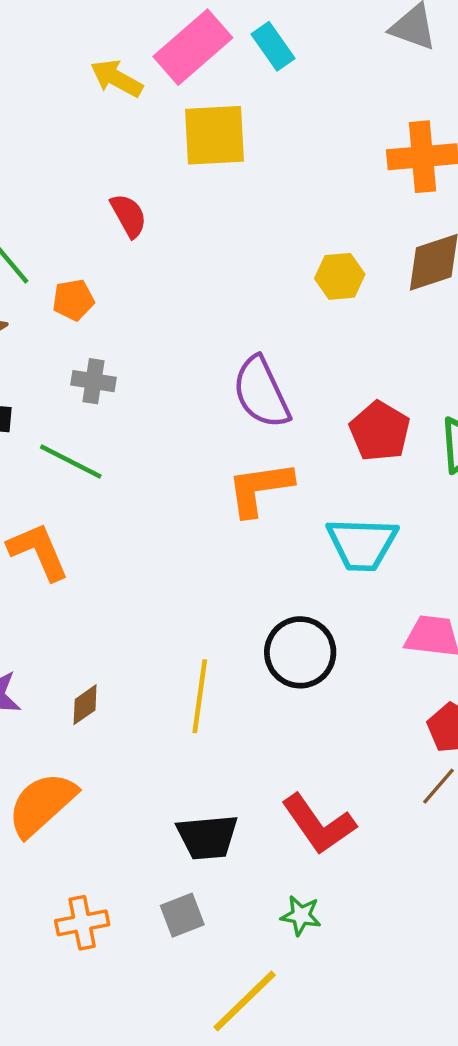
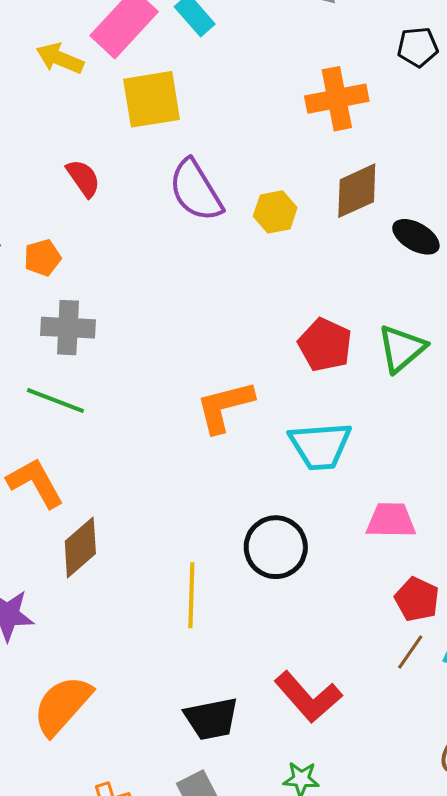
gray cross: (93, 381) -> (68, 328), size x1.4
purple semicircle: (261, 392) -> (196, 190), moved
brown diamond: (85, 705) -> (80, 547), moved, size x1.6

